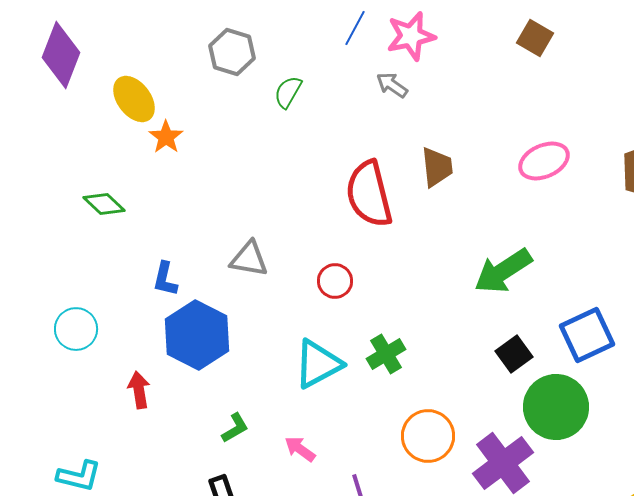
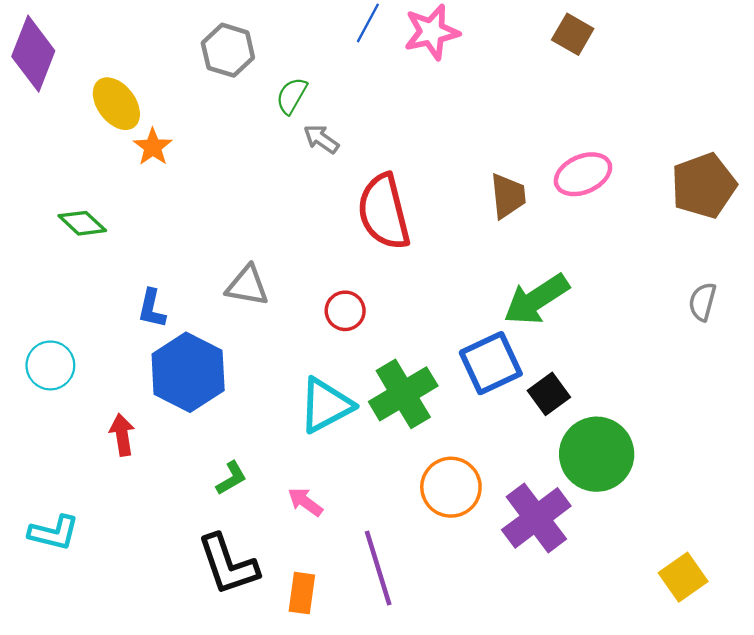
gray arrow: (392, 85) -> (321, 139), moved
brown trapezoid: (437, 167) -> (508, 196), moved
blue square: (587, 335) -> (491, 363), moved
green cross: (386, 354) -> (403, 394), size x1.5

